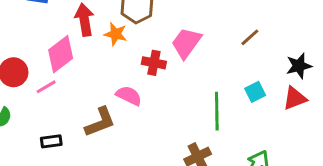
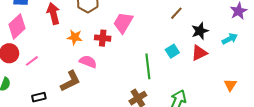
orange star: (116, 34) -> (75, 37), moved
brown line: (250, 37) -> (176, 13), moved
pink diamond: (61, 54) -> (17, 26), moved

